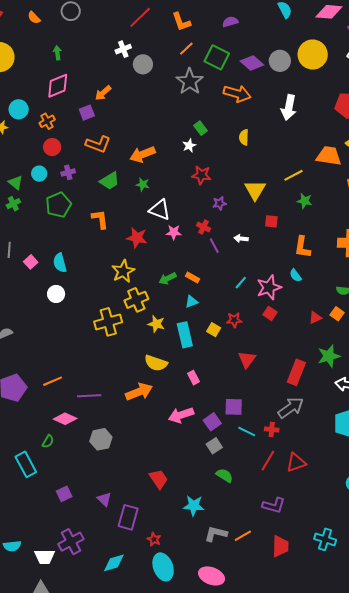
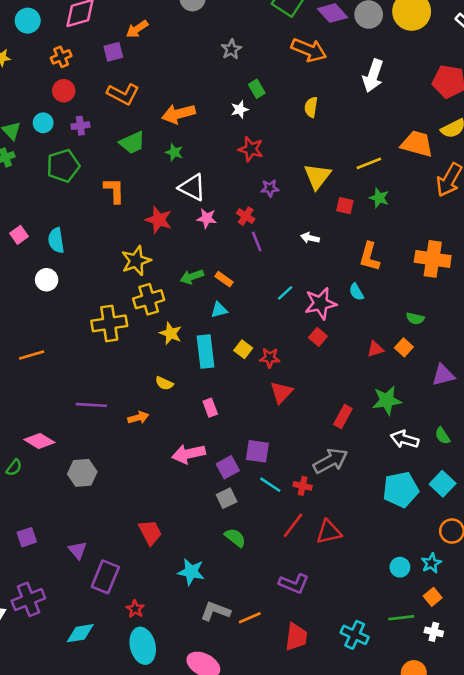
gray star: (190, 81) -> (231, 49), moved, size x0.6
cyan circle: (19, 109) -> (28, 21), moved
red square: (271, 221) -> (345, 206), moved
white arrow: (241, 239) -> (310, 238), moved
red star: (234, 320) -> (270, 358), moved
yellow semicircle: (156, 363) -> (164, 383), size x0.6
red rectangle: (296, 372) -> (343, 416), size x0.7
orange line: (53, 381) -> (32, 355), moved
orange arrow: (139, 392) -> (138, 418), size x0.6
purple line: (89, 396) -> (91, 405), moved

